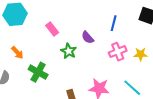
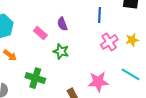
purple semicircle: (88, 37) -> (62, 24), moved, turned 32
orange arrow: (17, 53) -> (10, 55), moved

